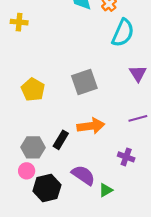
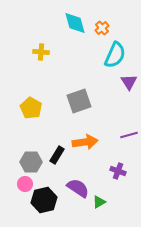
yellow cross: (19, 22) -> (41, 52), moved
purple triangle: (138, 73) -> (129, 82), moved

